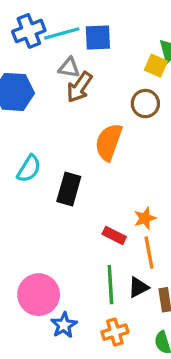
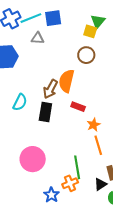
brown arrow: (79, 87) -> (50, 89), moved
red rectangle: (114, 235) -> (78, 107), moved
black triangle: (138, 287) -> (100, 184), moved
pink circle: (39, 295) -> (33, 159), moved
orange cross: (115, 332) -> (70, 183), moved

